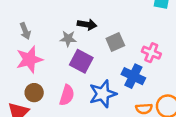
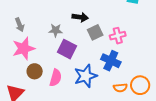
black arrow: (87, 25) -> (80, 17), moved
pink cross: (151, 53) -> (118, 36), moved, turned -35
brown circle: (34, 93) -> (35, 71), moved

